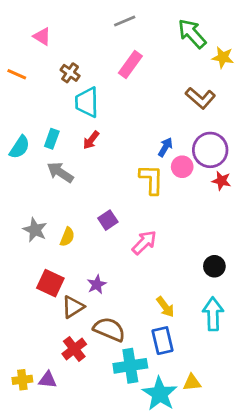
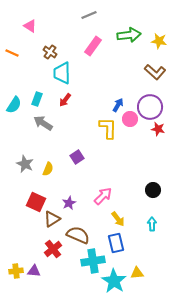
green arrow: (192, 34) -> (129, 35), moved, turned 125
brown L-shape: (200, 98) -> (155, 72), moved
pink arrow: (144, 242) -> (103, 196), moved
cyan arrow: (213, 314) -> (152, 224), size x0.6

